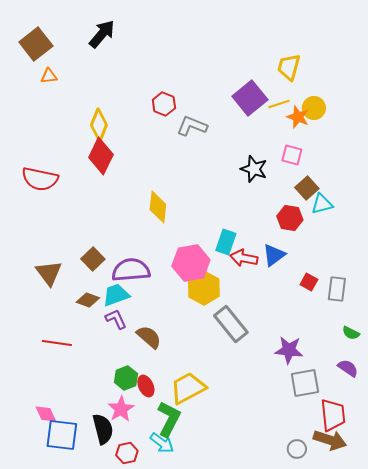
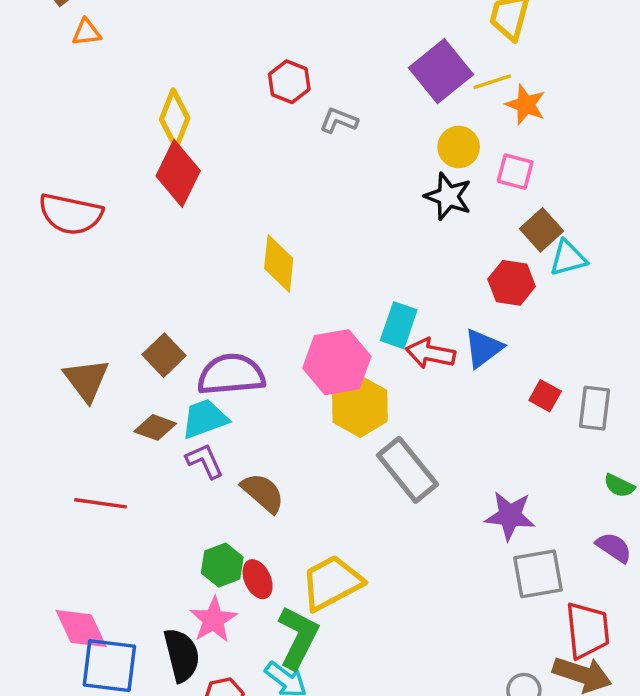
yellow circle: (314, 108) -> (459, 147), moved
gray L-shape: (192, 126) -> (339, 121), size x0.7
pink diamond: (46, 414) -> (81, 629), size x1.4

